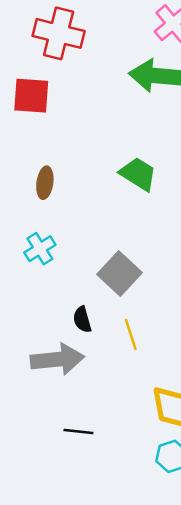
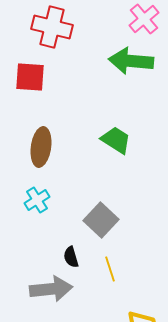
brown ellipse: (45, 183) -> (41, 147), size x1.5

